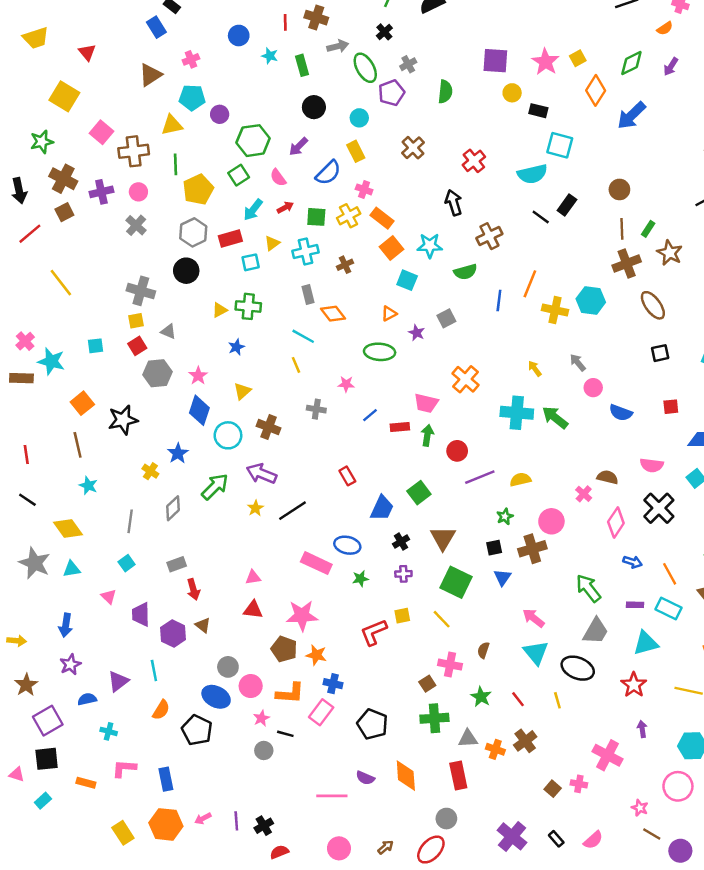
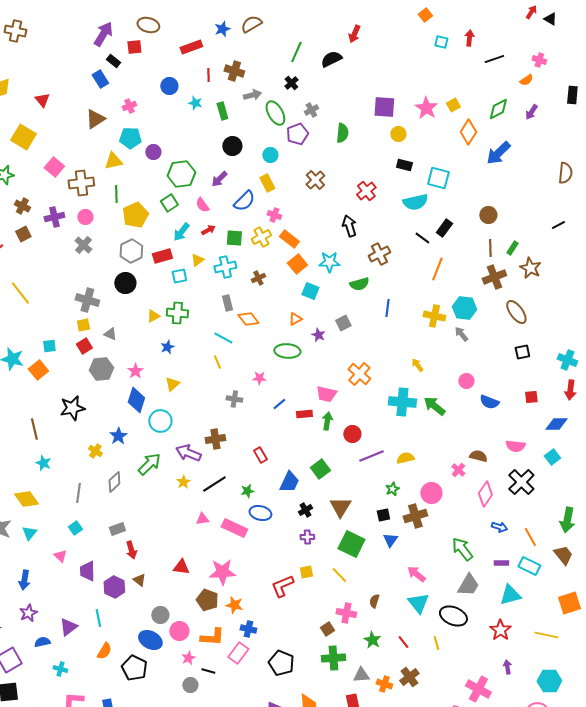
black rectangle: (538, 111) -> (404, 165), moved
brown cross: (63, 179) -> (22, 206), size x0.7
orange line: (530, 284) -> (437, 269), moved
gray arrow: (578, 363) -> (461, 334), moved
orange square: (82, 403) -> (38, 370), moved
brown cross: (269, 427) -> (215, 439), moved, turned -30
cyan triangle: (72, 569) -> (29, 533), turned -42
pink triangle: (253, 577) -> (202, 519), moved
green star: (360, 579) -> (247, 491), moved

